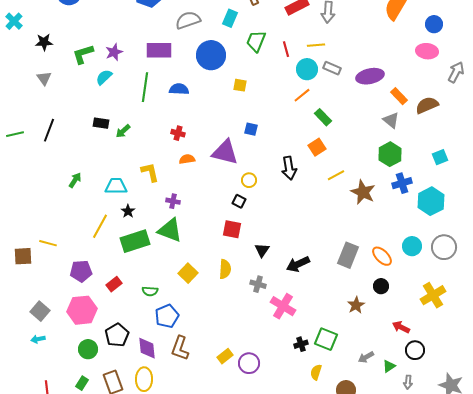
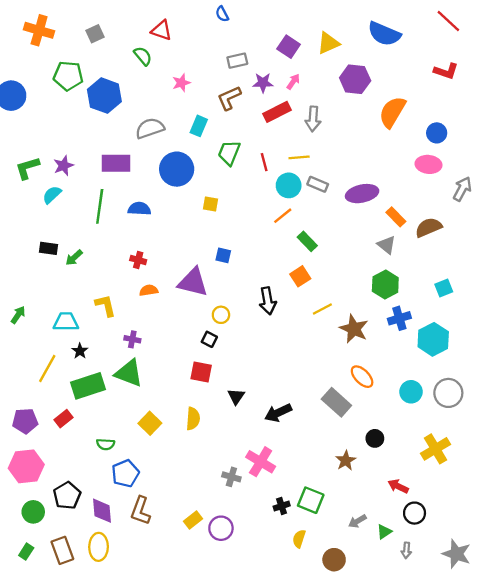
gray rectangle: (348, 255) -> (336, 402), turned -70
orange ellipse: (382, 256) -> (362, 377), moved
red rectangle: (114, 284) -> (64, 419), moved
gray cross: (258, 284) -> (231, 477), moved

